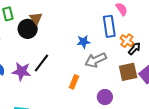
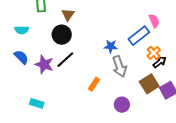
blue rectangle: (109, 26) -> (139, 36), turned 50
black circle: (28, 29) -> (62, 35), moved
gray arrow: (96, 60) -> (119, 66), turned -95
brown square: (128, 72) -> (149, 84), turned -30

